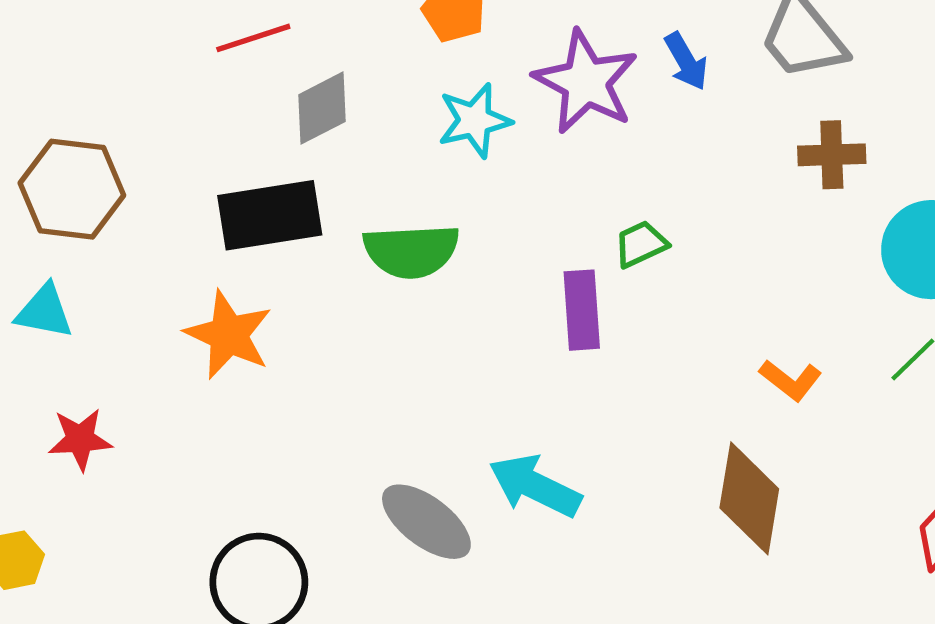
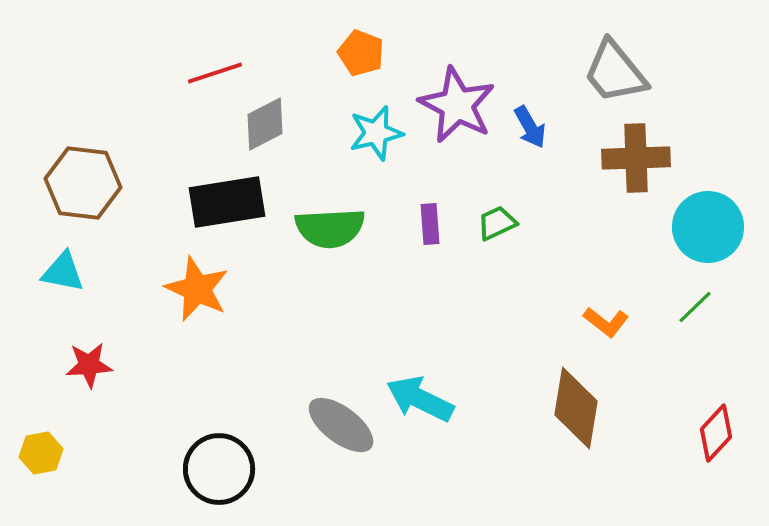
blue arrow: (686, 61) -> (530, 127), moved
brown cross: (832, 155) -> (636, 158), size x1.4
purple rectangle: (582, 310) -> (430, 224), moved, size x0.7

